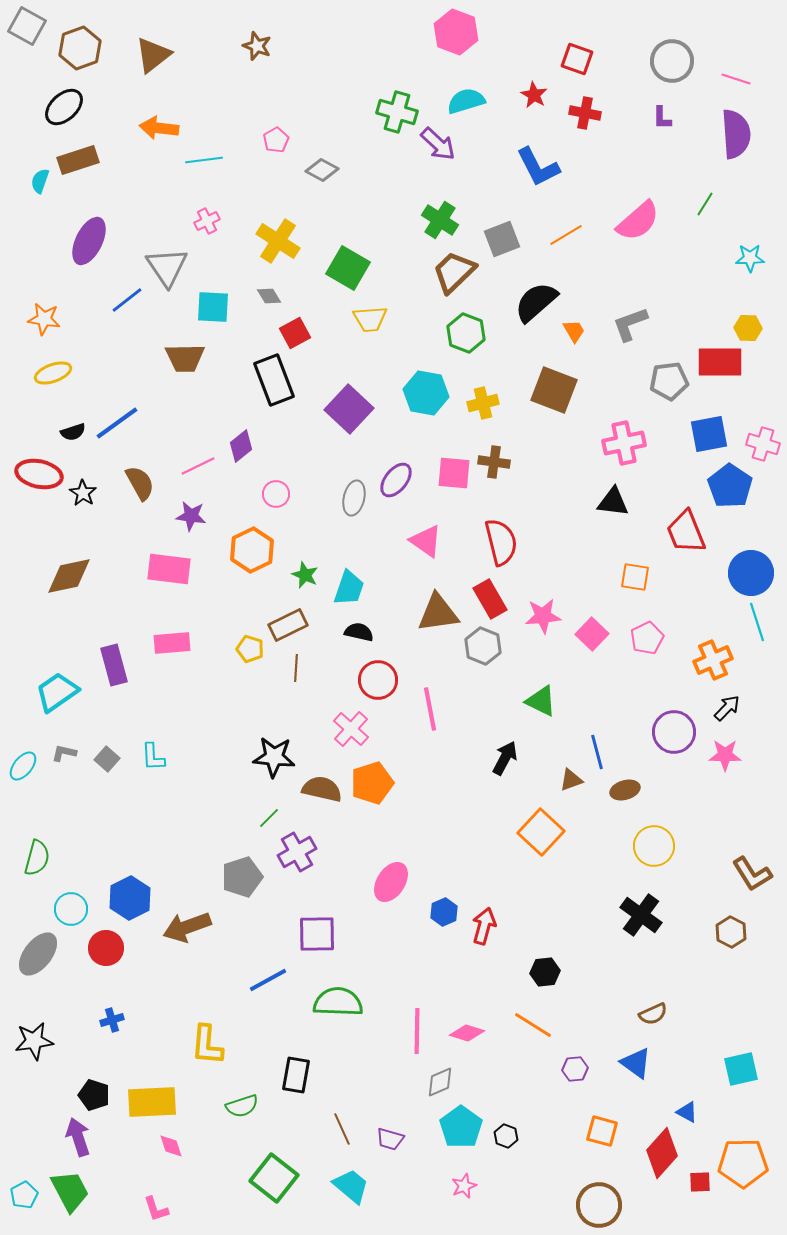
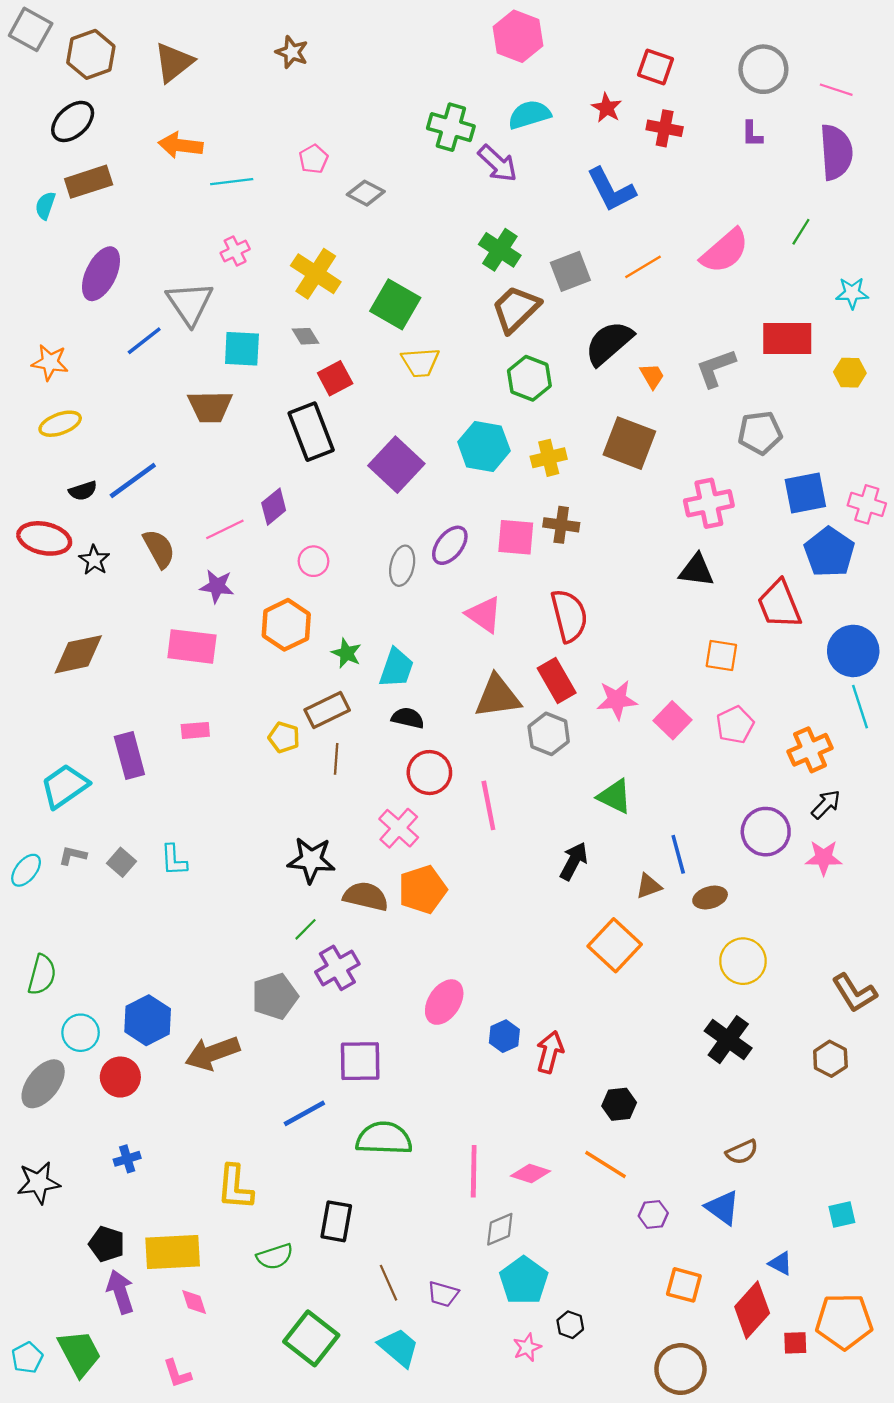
red rectangle: (720, 362) -> (787, 338), moved
pink rectangle: (172, 643) -> (195, 730), size x0.7
cyan square: (741, 1069) -> (842, 1214), size x0.7
black hexagon: (506, 1136) -> (570, 1325), moved
purple arrow: (78, 1137) -> (120, 1292), moved

